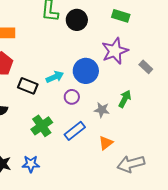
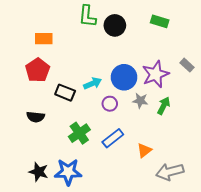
purple star: (115, 51) -> (156, 74), moved
gray rectangle: (146, 67) -> (187, 65), moved
gray star: (102, 110) -> (140, 101), moved
blue star: (31, 164) -> (68, 172), size x1.5

